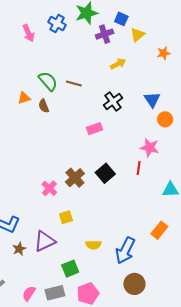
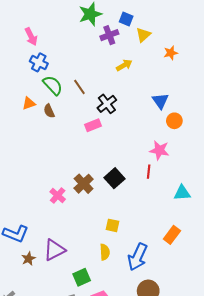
blue cross: (57, 24) -> (39, 62), moved
brown line: (74, 84) -> (79, 87), turned 42
black cross: (113, 102) -> (107, 104), moved
pink rectangle: (95, 129) -> (93, 125), moved
yellow square: (66, 217) -> (113, 225), moved, turned 32
yellow semicircle: (93, 245) -> (105, 252), turned -91

